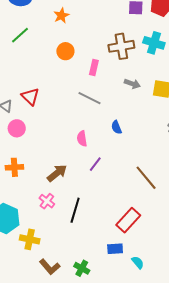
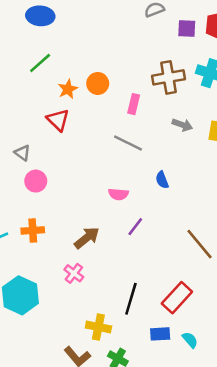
orange star: (61, 16) -> (68, 89), moved
red triangle: (30, 97) -> (58, 120), moved
pink semicircle: (82, 139) -> (118, 194), turned -77
black line: (75, 210) -> (131, 299), moved
yellow cross: (30, 239) -> (98, 327), moved
cyan semicircle: (138, 262) -> (190, 340), moved

